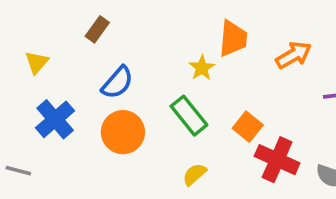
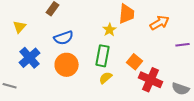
blue semicircle: (117, 83) -> (64, 38), turned 30
green rectangle: (189, 116) -> (103, 56), turned 50
yellow semicircle: (194, 174) -> (106, 78), moved

